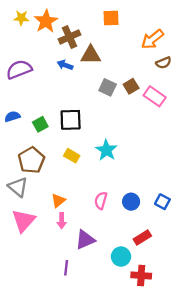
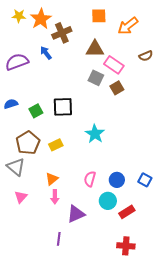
orange arrow: (152, 39) -> (128, 26), moved
brown triangle: (91, 55) -> (95, 49), moved
blue arrow: (65, 65) -> (46, 53), moved, turned 32
brown square: (131, 86) -> (117, 88), moved
pink rectangle: (155, 96) -> (114, 65), moved
yellow rectangle: (72, 156) -> (56, 145), moved, turned -56
pink triangle: (24, 221) -> (21, 197), size x0.6
cyan circle: (121, 257) -> (108, 201), moved

